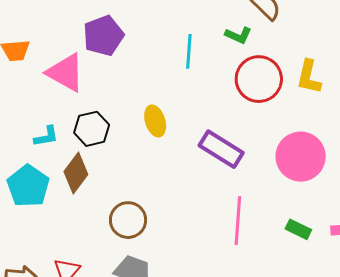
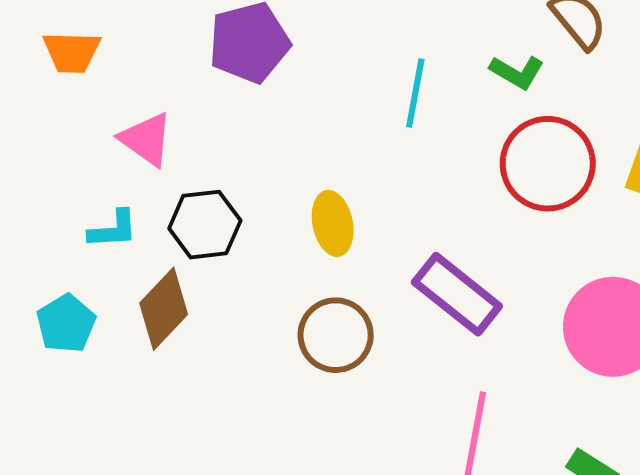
pink triangle: (66, 73) -> (146, 139), moved, size x0.7
cyan pentagon: (28, 186) -> (66, 324), size x0.7
brown circle: (128, 220) -> (336, 335), moved

